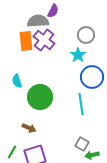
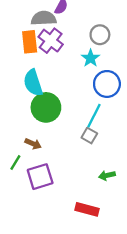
cyan semicircle: (17, 81) -> (33, 83), moved, size x1.6
cyan line: (81, 104) -> (94, 116), turned 35
gray square: (82, 144) -> (89, 136), moved
green line: (12, 152) -> (15, 163), moved

